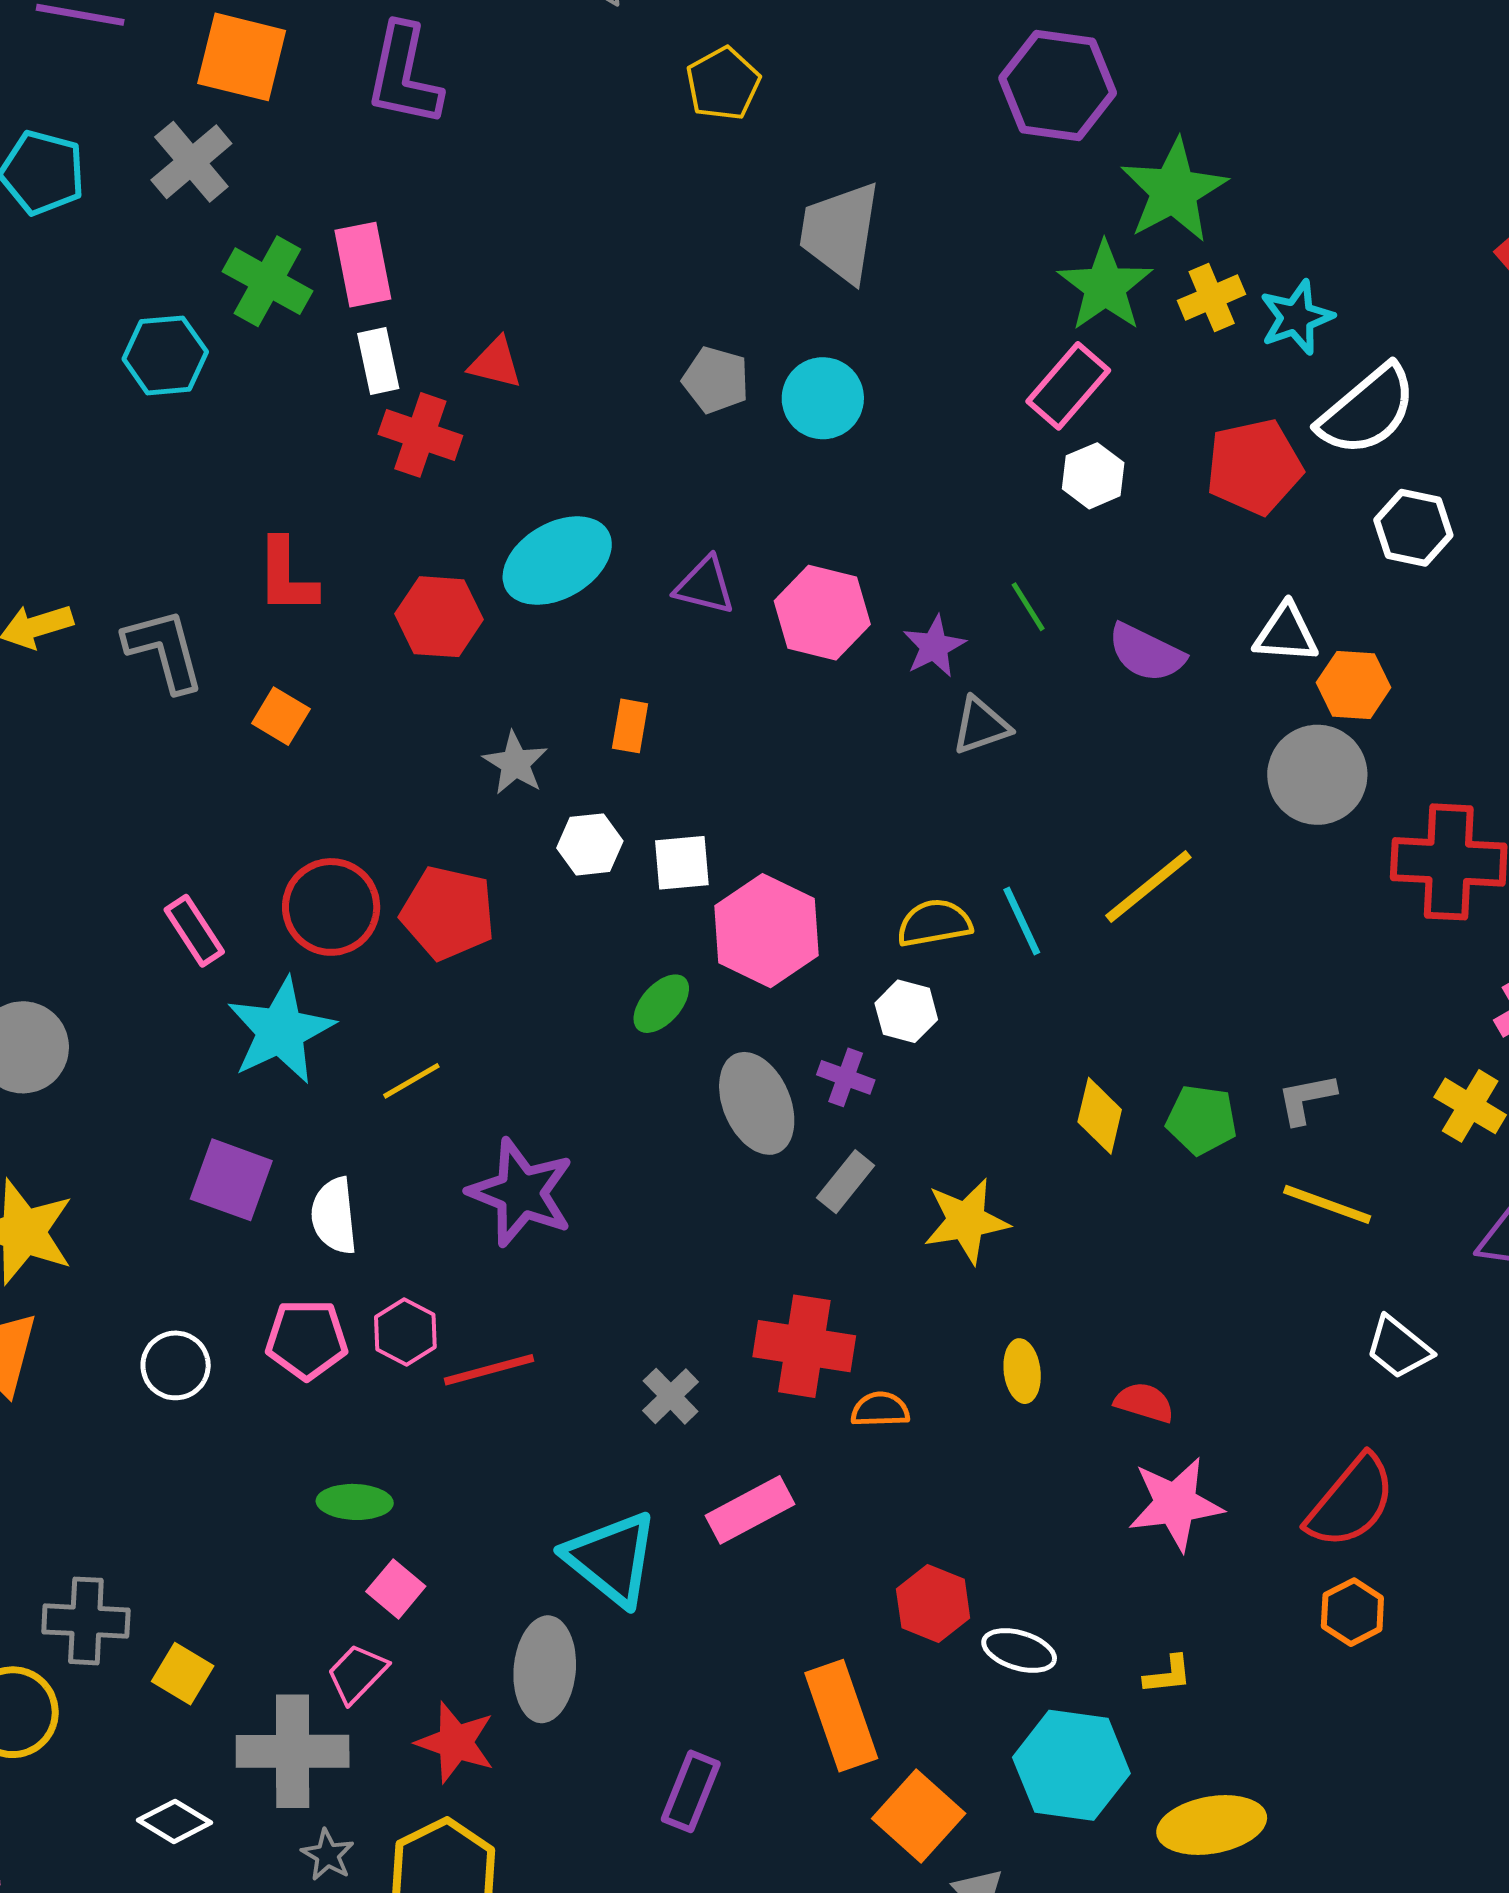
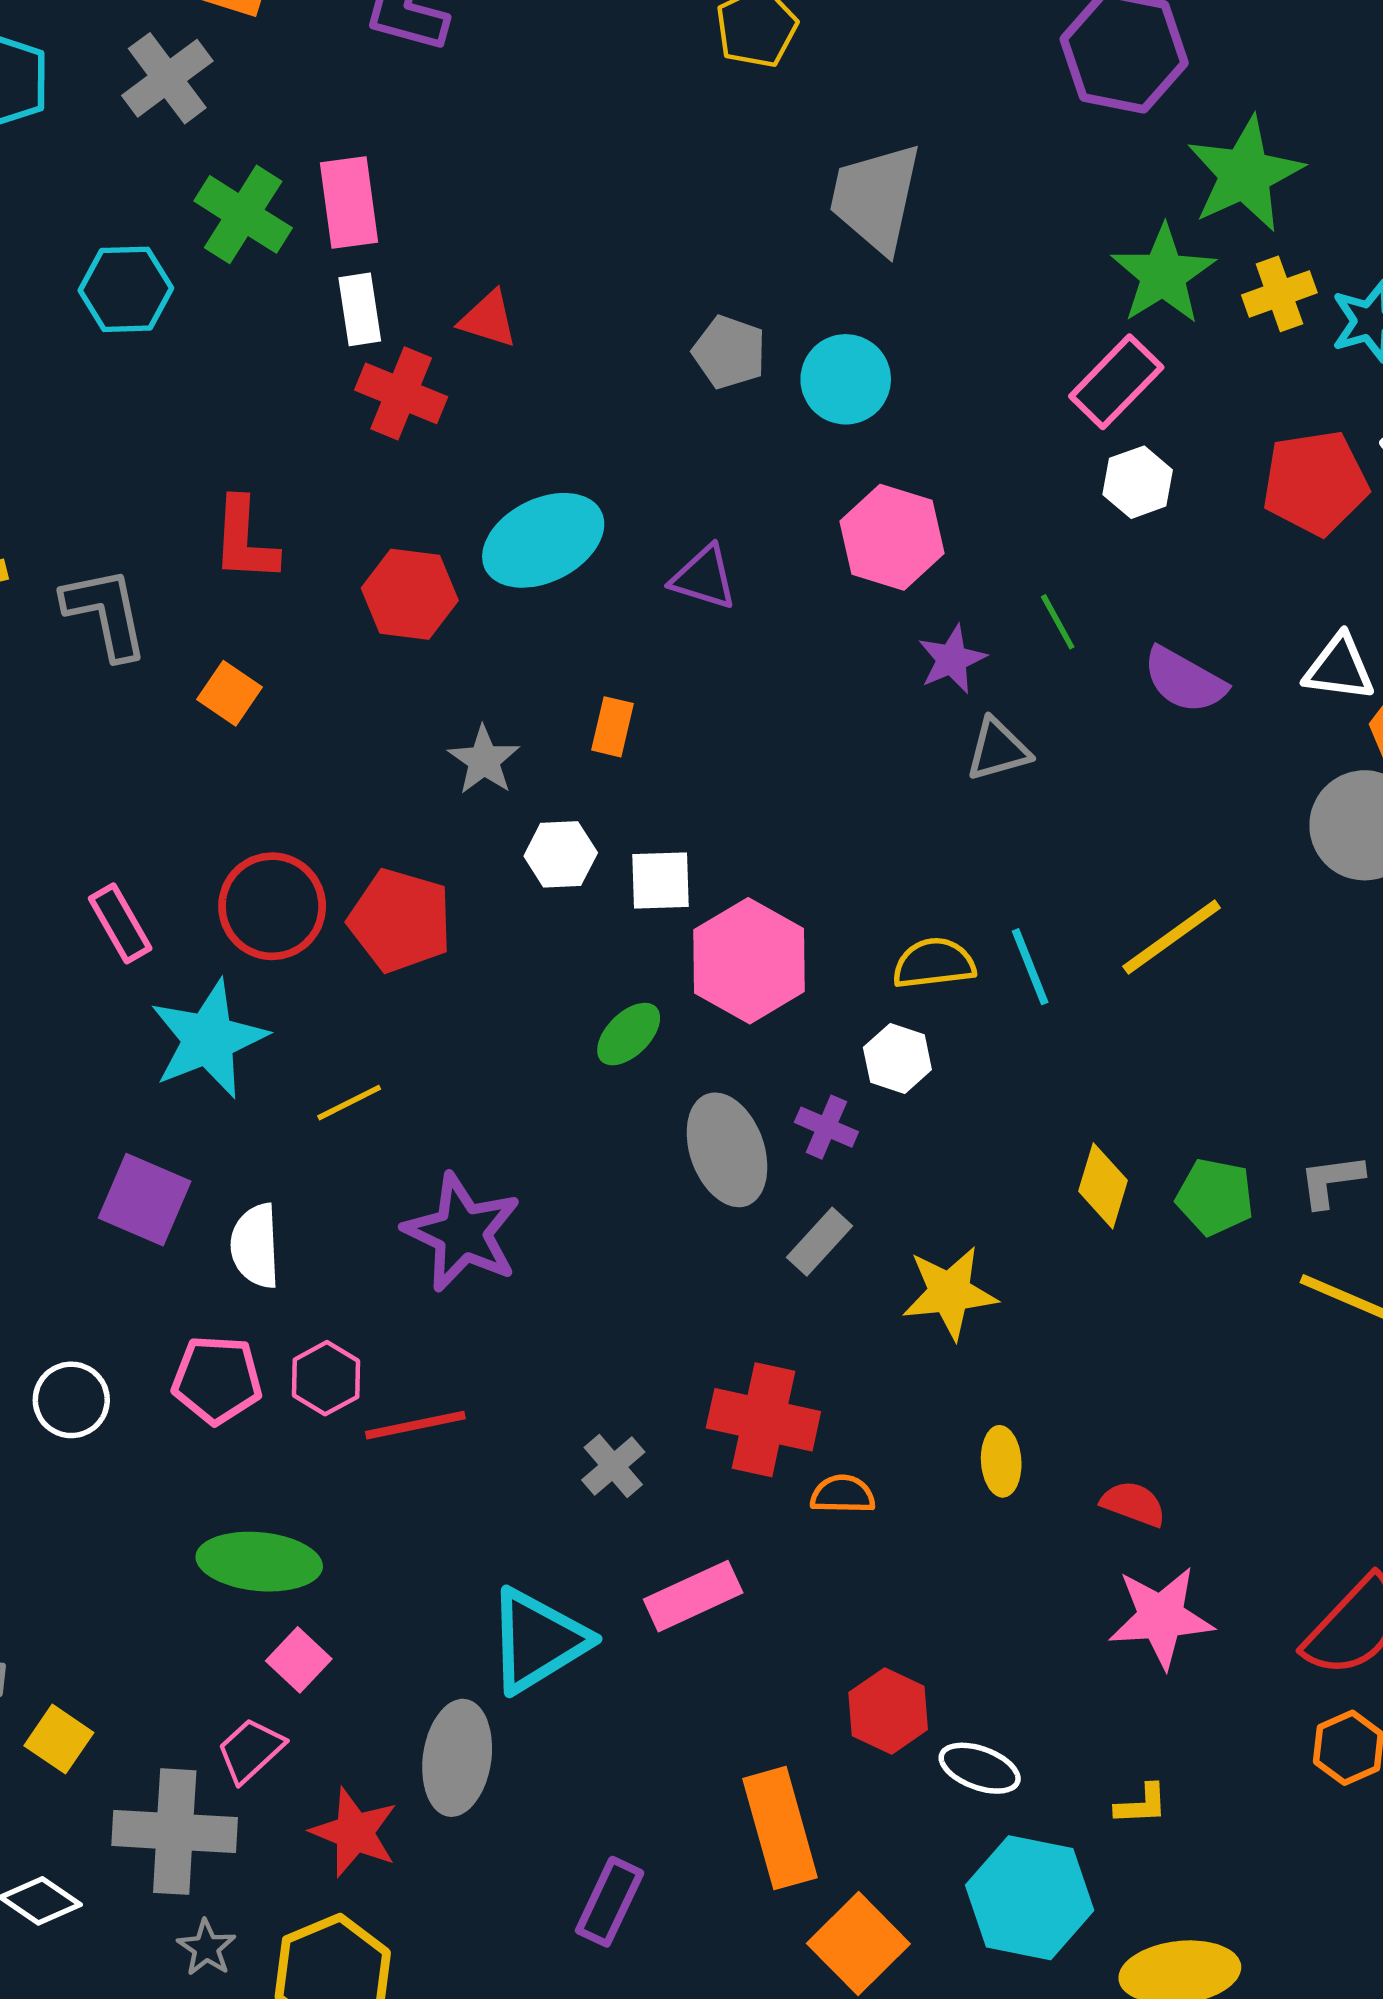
pink hexagon: (822, 613) -> (892, 537), moved
green ellipse: (355, 1502) -> (259, 1562), size x1.5
cyan triangle: (611, 1559) -> (538, 1641), turned 46

